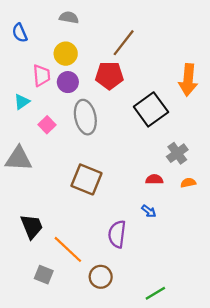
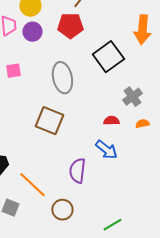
gray ellipse: (85, 117) -> (62, 78), moved
pink square: (47, 125) -> (13, 71), turned 35
blue arrow: (149, 211) -> (106, 150), size x1.6

